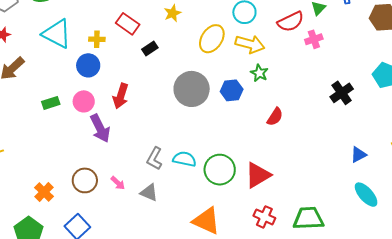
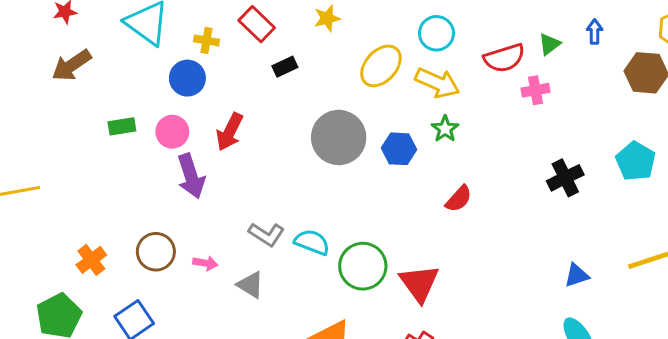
gray L-shape: (155, 158) -> (267, 234), turned -95
red triangle: (258, 175) -> (419, 283), turned -44
pink arrow: (118, 183) -> (205, 263), turned -42

